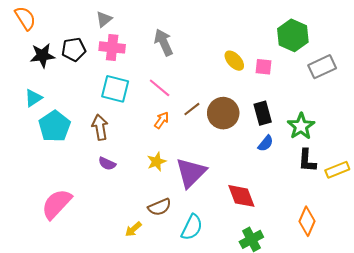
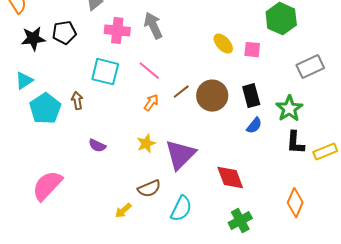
pink cross: (112, 47) -> (117, 31), moved
gray rectangle: (322, 67) -> (310, 67), moved
brown arrow: (100, 127) -> (77, 101), moved, size x0.7

